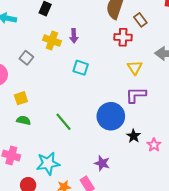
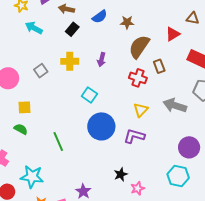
purple arrow: (74, 36) -> (101, 60), moved
yellow cross: (52, 40) -> (70, 61), turned -36
blue circle: (111, 116) -> (101, 126), moved

